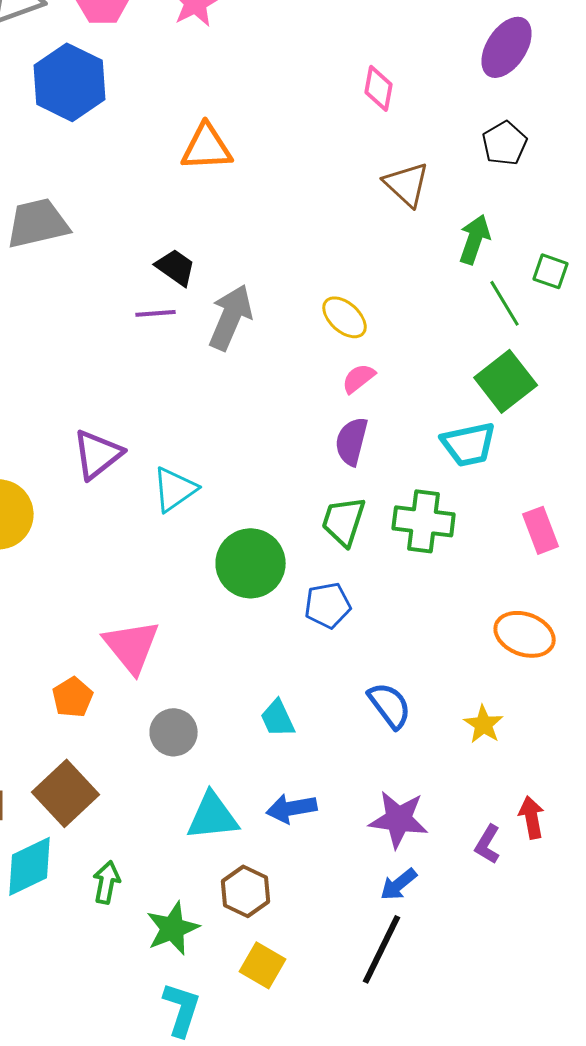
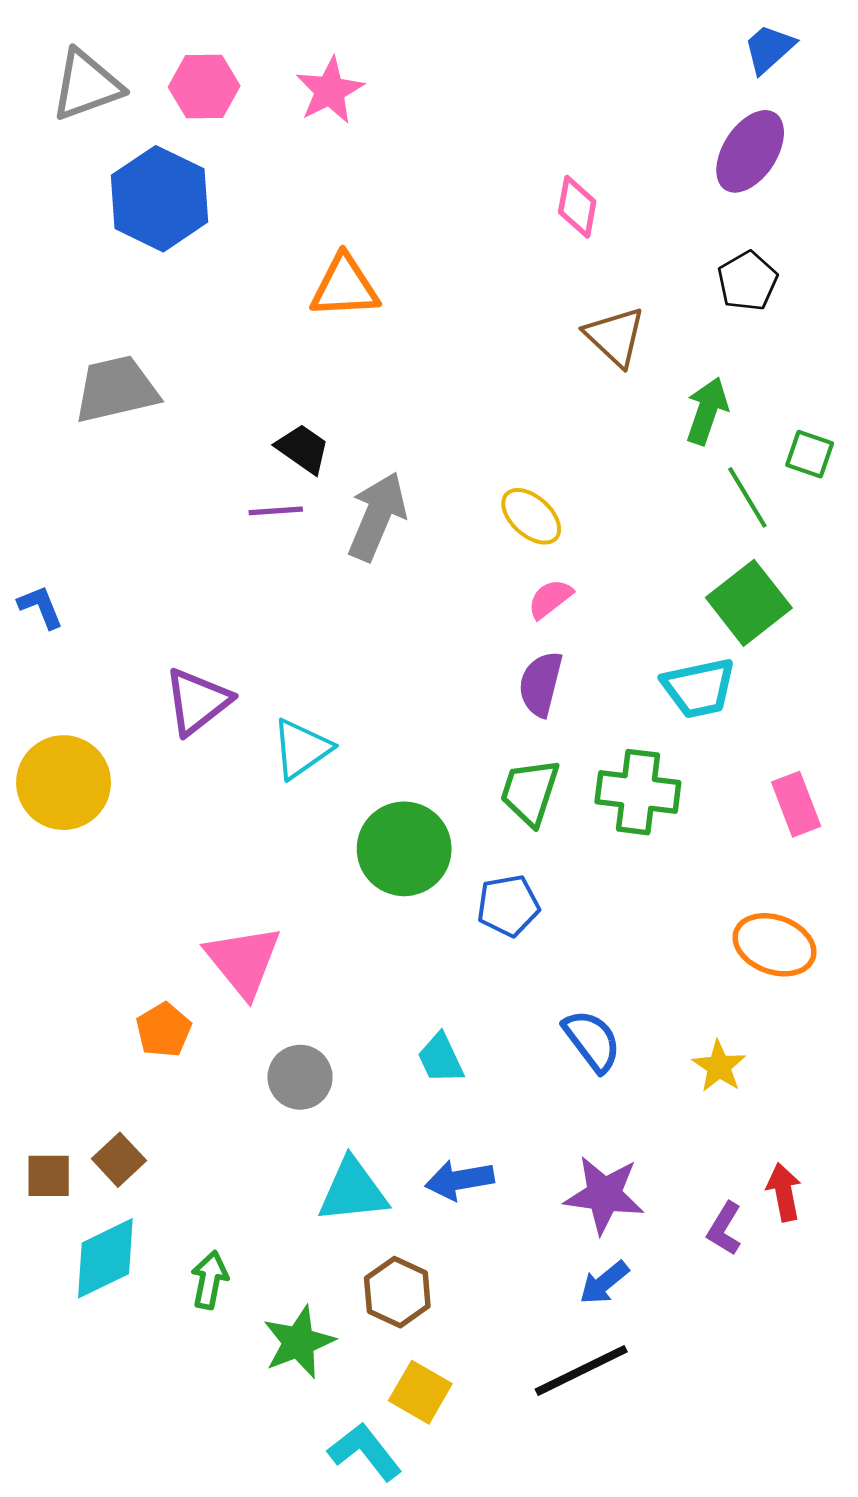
brown square: (66, 793) -> (119, 1160), moved, size x0.6
black line: (382, 949) -> (581, 1371), turned 38
cyan L-shape: (182, 1009) -> (365, 1452), moved, turned -56

